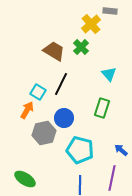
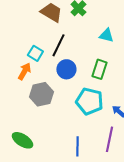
cyan triangle: (109, 74) -> (106, 35), turned -35
blue circle: (64, 118) -> (66, 69), moved
cyan pentagon: (80, 150) -> (89, 101), moved

